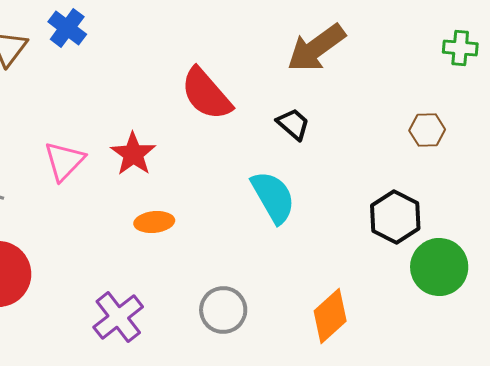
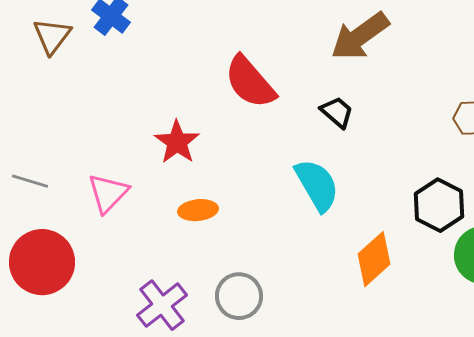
pink triangle: (64, 161) -> (108, 193), moved
gray circle: (223, 310) -> (239, 296), moved
orange diamond: (330, 316) -> (374, 259), moved

